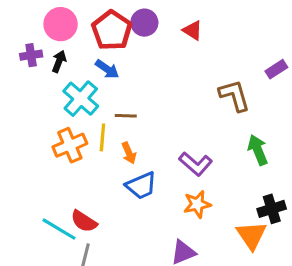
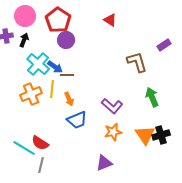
purple circle: (144, 23) -> (66, 40), moved
blue arrow: (107, 69) -> (55, 67), moved
orange triangle: (251, 235) -> (145, 135), moved

